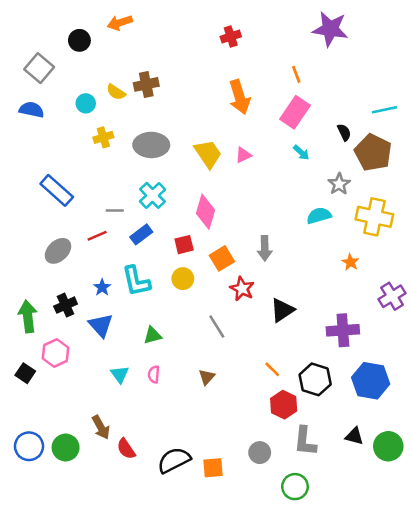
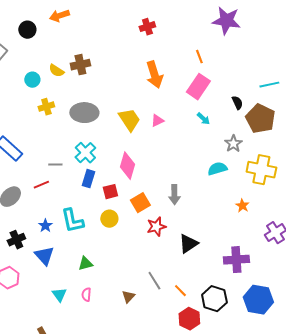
blue rectangle: (141, 234) -> (88, 179), moved, turned -36
red star: (242, 289) -> (156, 227), turned 30
gray line: (217, 327) -> (154, 281), moved

